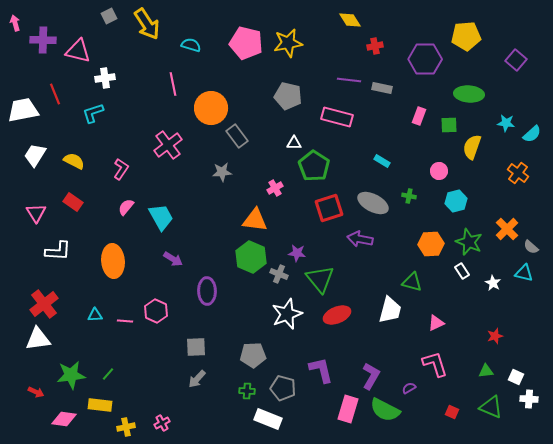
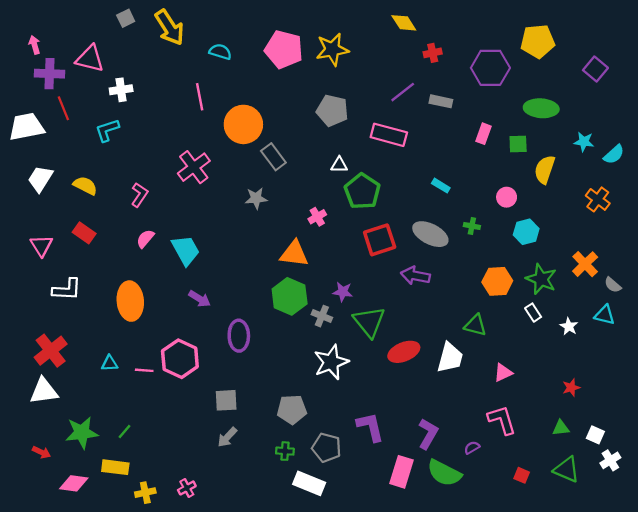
pink arrow: (15, 23) -> (34, 45), moved
purple cross: (43, 40) -> (49, 74), moved
purple line: (349, 80) -> (403, 92), turned -45
pink hexagon: (156, 311) -> (180, 359), size x1.4
red ellipse: (337, 315) -> (404, 352), moved
white cross: (529, 399) -> (610, 460), turned -36

